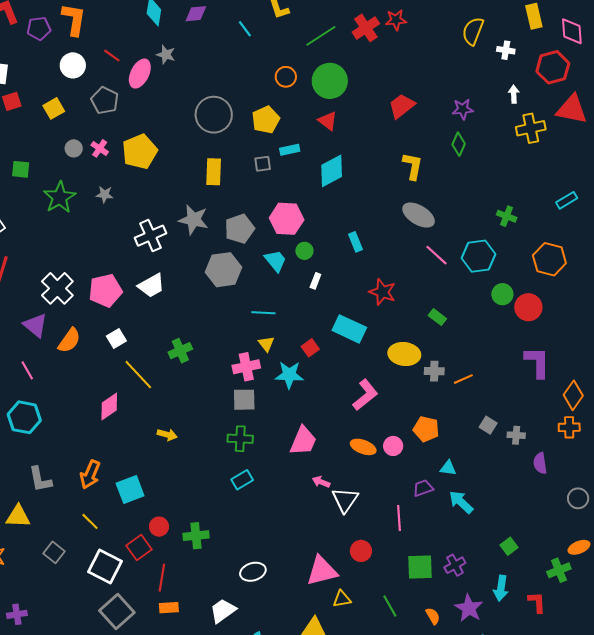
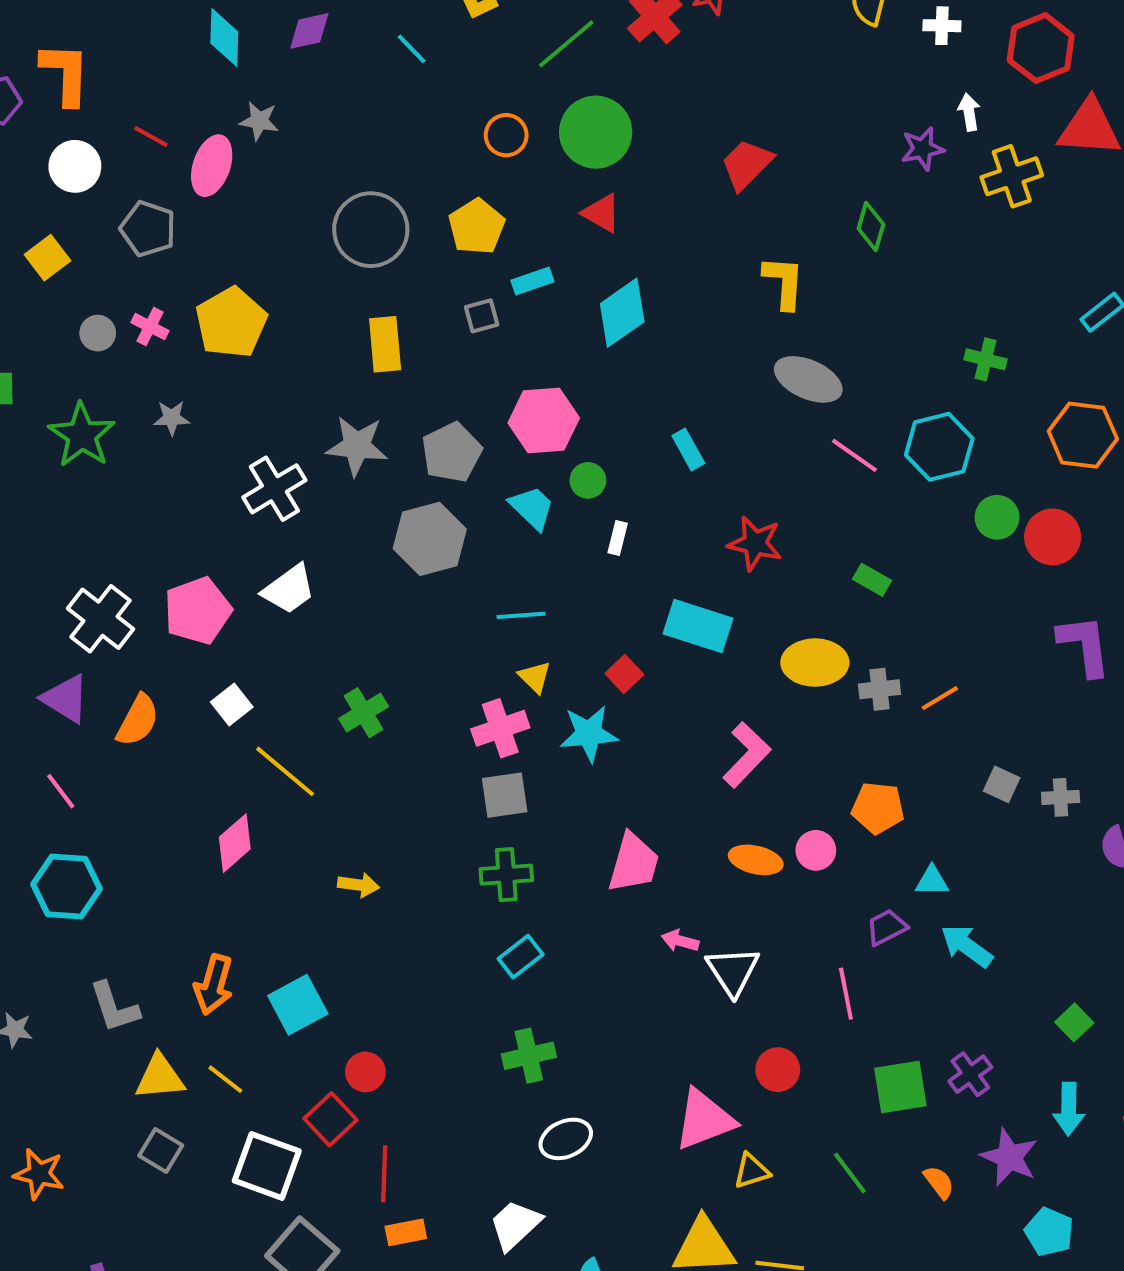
purple star: (463, 109) -> (922, 149), moved
yellow triangle: (18, 516) -> (160, 1077), moved
green cross: (196, 536) -> (529, 1056), moved

